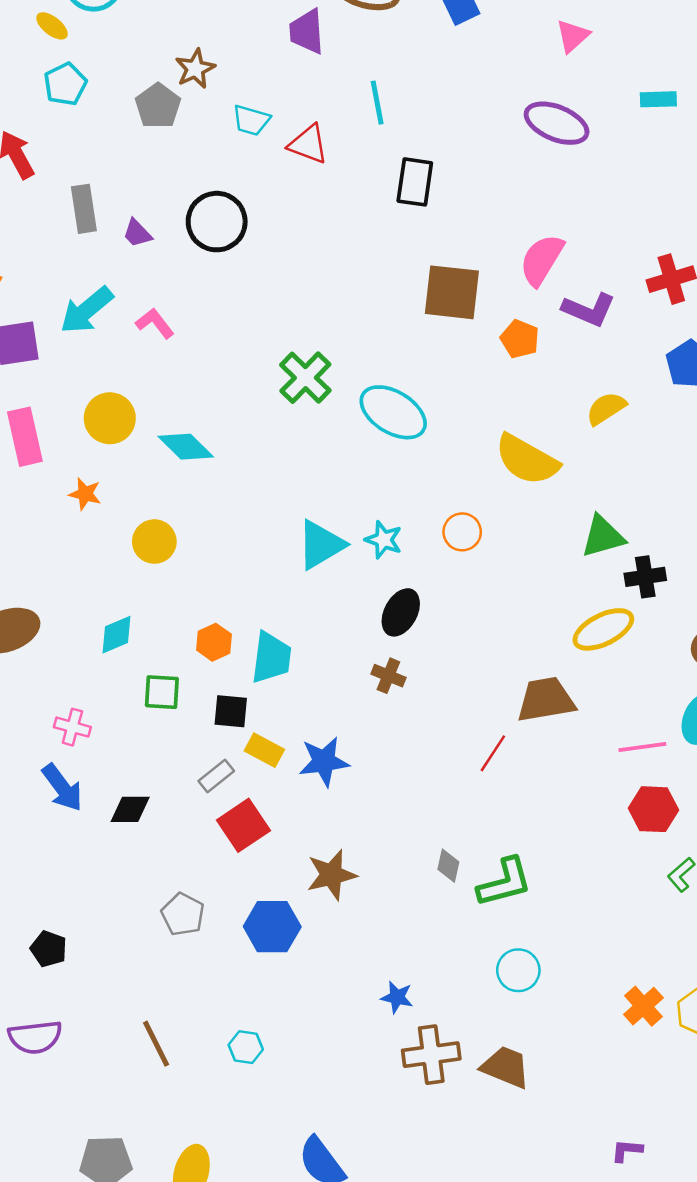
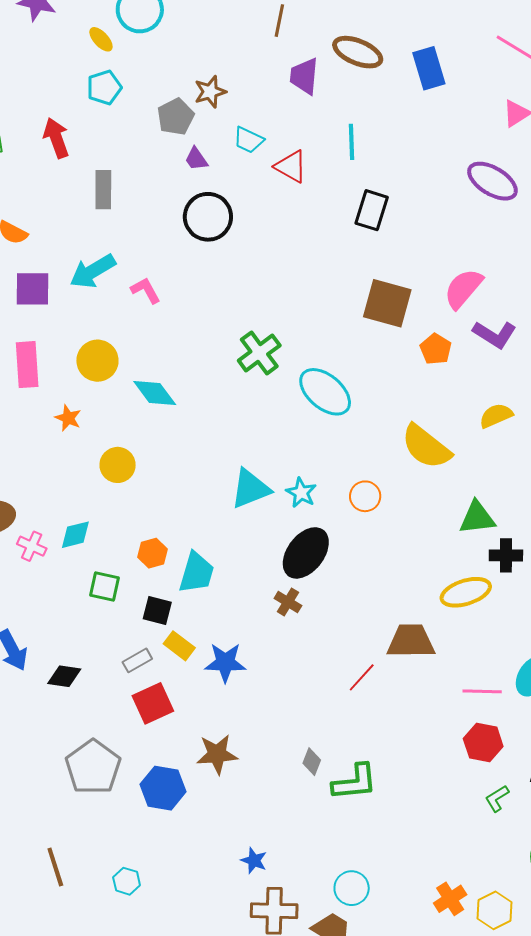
purple trapezoid: (137, 233) -> (196, 159), moved
black ellipse: (401, 612) -> (306, 553), size x1.4
pink cross: (72, 727) -> (32, 546), moved
gray pentagon: (183, 914) -> (93, 767), size x1.6
cyan circle: (518, 970) -> (352, 888), moved

